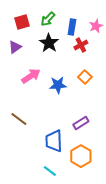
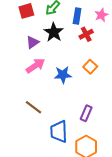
purple triangle: (15, 47) -> (32, 42), moved
brown line: (19, 119) -> (33, 107), moved
purple rectangle: (81, 123) -> (86, 113), turned -35

